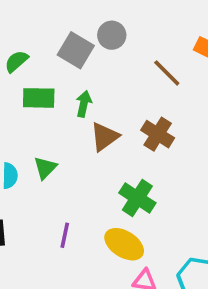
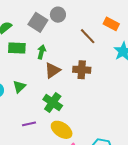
brown cross: (158, 134) -> (82, 70), turned -30
green cross: (137, 198) -> (53, 103), moved
purple line: (65, 235) -> (29, 124), turned 64

